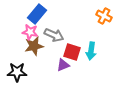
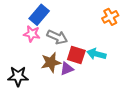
orange cross: (104, 16) -> (110, 17), turned 35
brown star: (34, 46) -> (51, 62), moved
cyan arrow: (91, 51) -> (96, 54), turned 96

